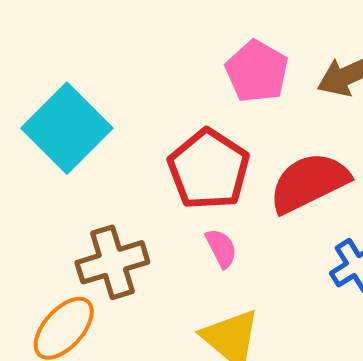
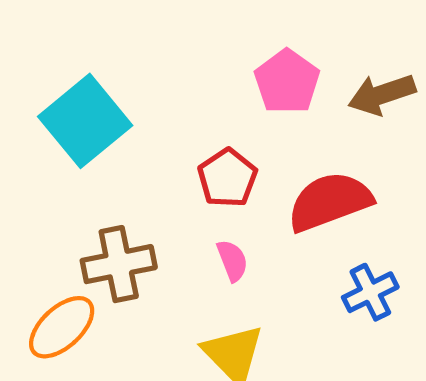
red pentagon: (209, 169) -> (227, 178), size x0.7

